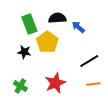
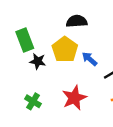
green rectangle: (29, 24) -> (25, 40), moved
blue arrow: (78, 27) -> (90, 59), moved

